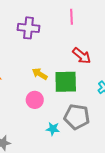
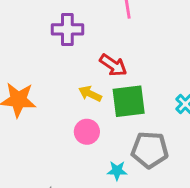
red arrow: (82, 56) -> (113, 65), moved

